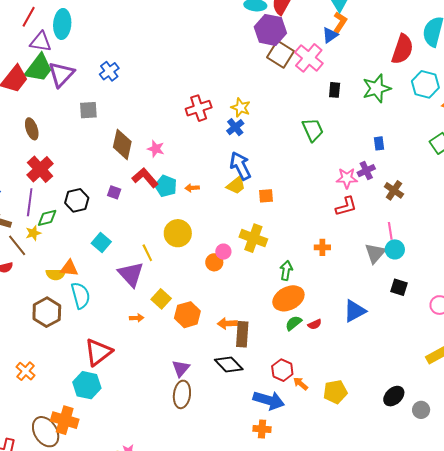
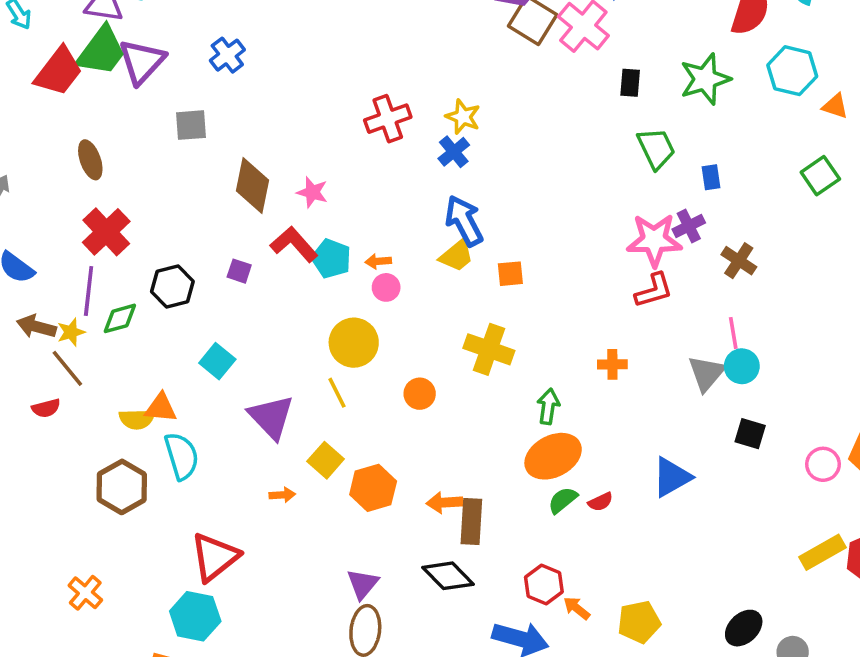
green trapezoid: (313, 130) -> (656, 148), moved
pink star: (347, 178) -> (654, 240), size x1.4
yellow star: (33, 233) -> (71, 332), moved
pink circle: (223, 252) -> (386, 287), moved
yellow line: (147, 253) -> (337, 393), moved

